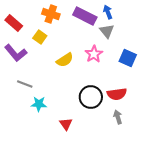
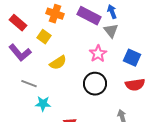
yellow semicircle: (65, 60) -> (58, 63), moved
red semicircle: (117, 94) -> (135, 85), moved
black circle: (91, 97) -> (95, 84), moved

